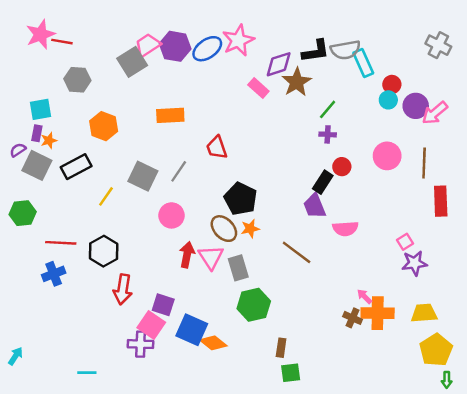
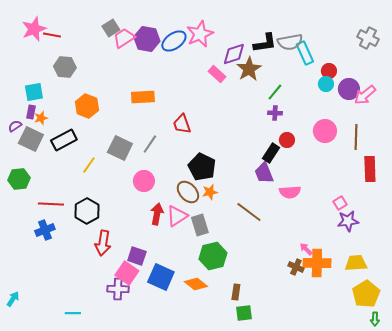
gray square: (132, 62) -> (111, 28), moved, size x0.7
pink triangle: (211, 257) -> (177, 216), turned 30
orange diamond: (213, 343) -> (196, 284), moved

